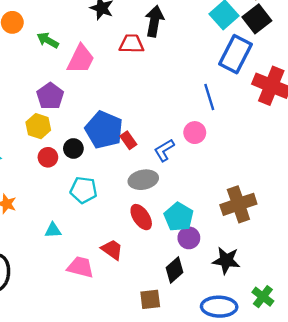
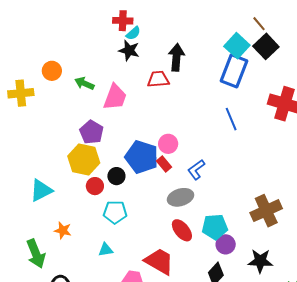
blue rectangle: (235, 54) -> (234, 71), moved
yellow hexagon: (38, 126) -> (84, 160), size x1.4
pink circle: (195, 133) -> (168, 144), moved
cyan pentagon: (84, 190) -> (115, 212), moved
cyan pentagon: (179, 217) -> (215, 227), turned -30
red trapezoid: (112, 250) -> (159, 261), size x1.5

